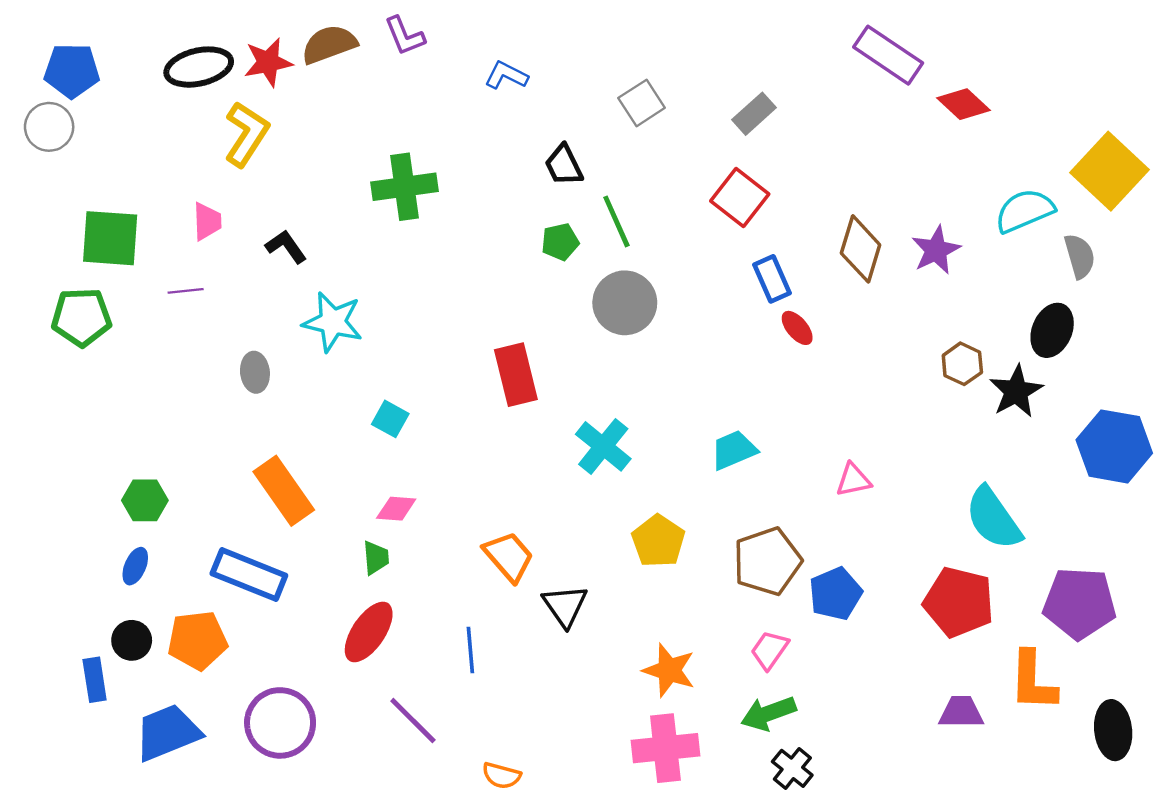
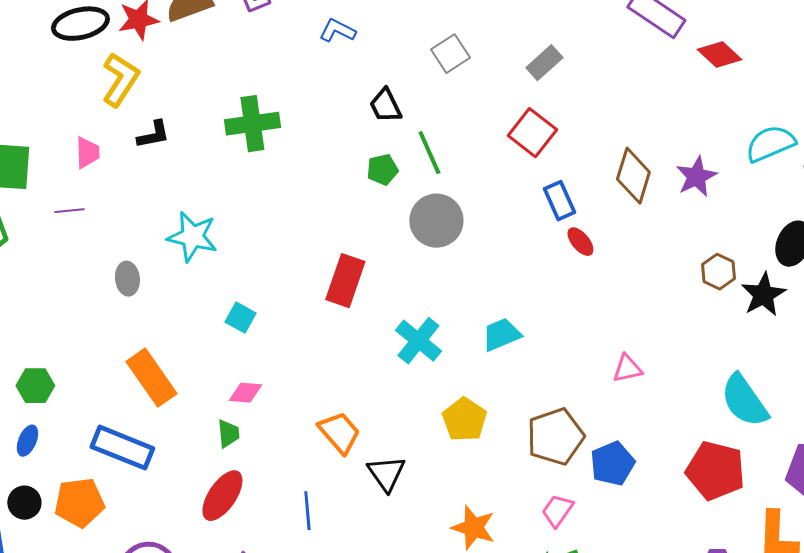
black L-shape: (286, 247) -> (153, 135), moved, turned 114
red rectangle: (516, 375) -> (345, 281), turned 33
cyan trapezoid: (734, 450) -> (501, 335), moved

